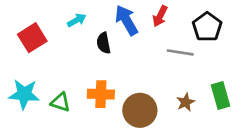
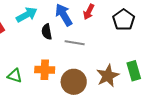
cyan arrow: (77, 20) -> (27, 15), size x1.5
gray line: (180, 52) -> (75, 43), moved
brown star: (186, 102) -> (108, 76), size x1.6

